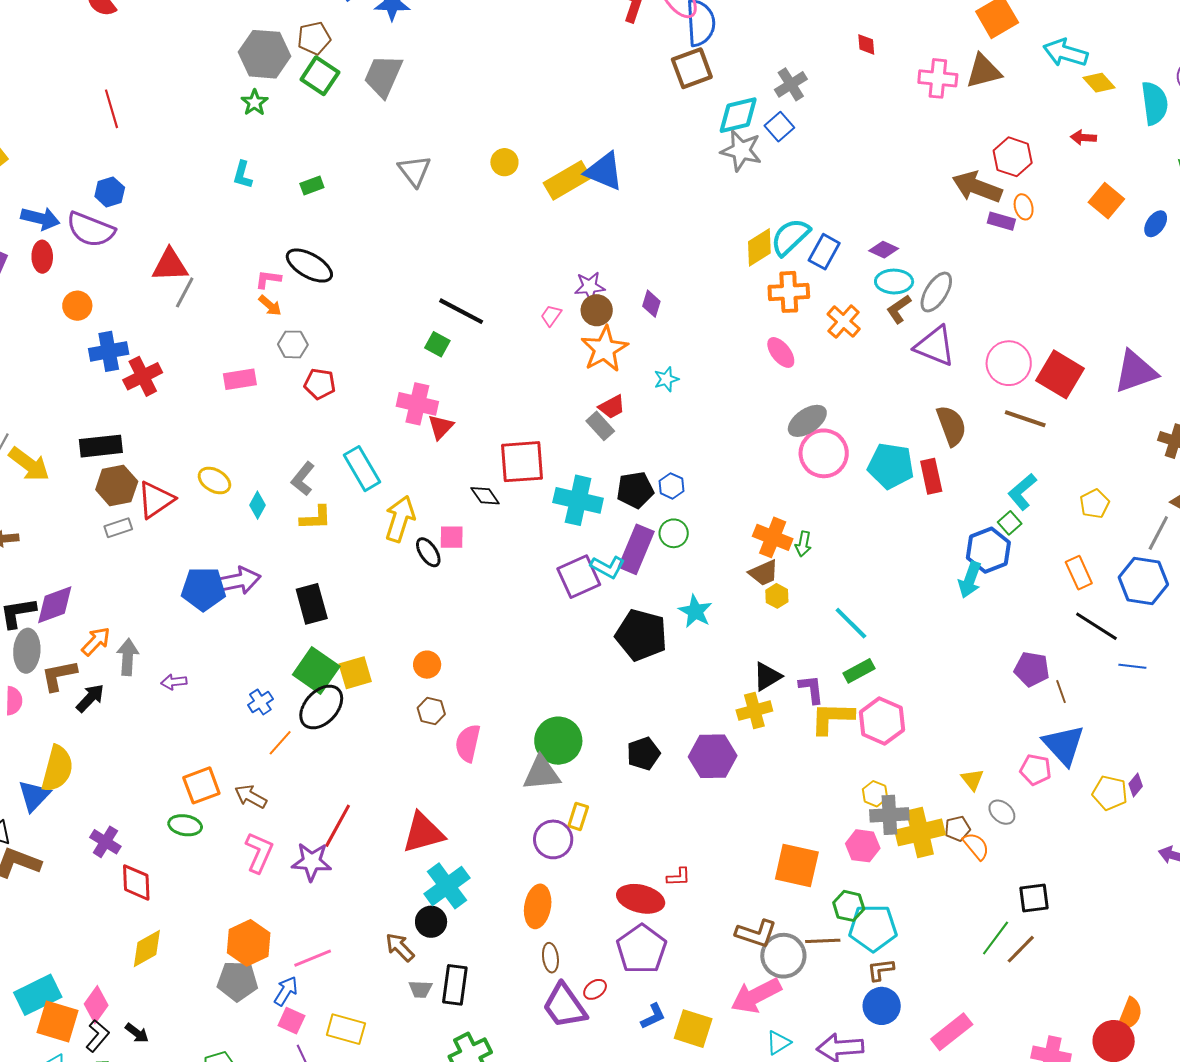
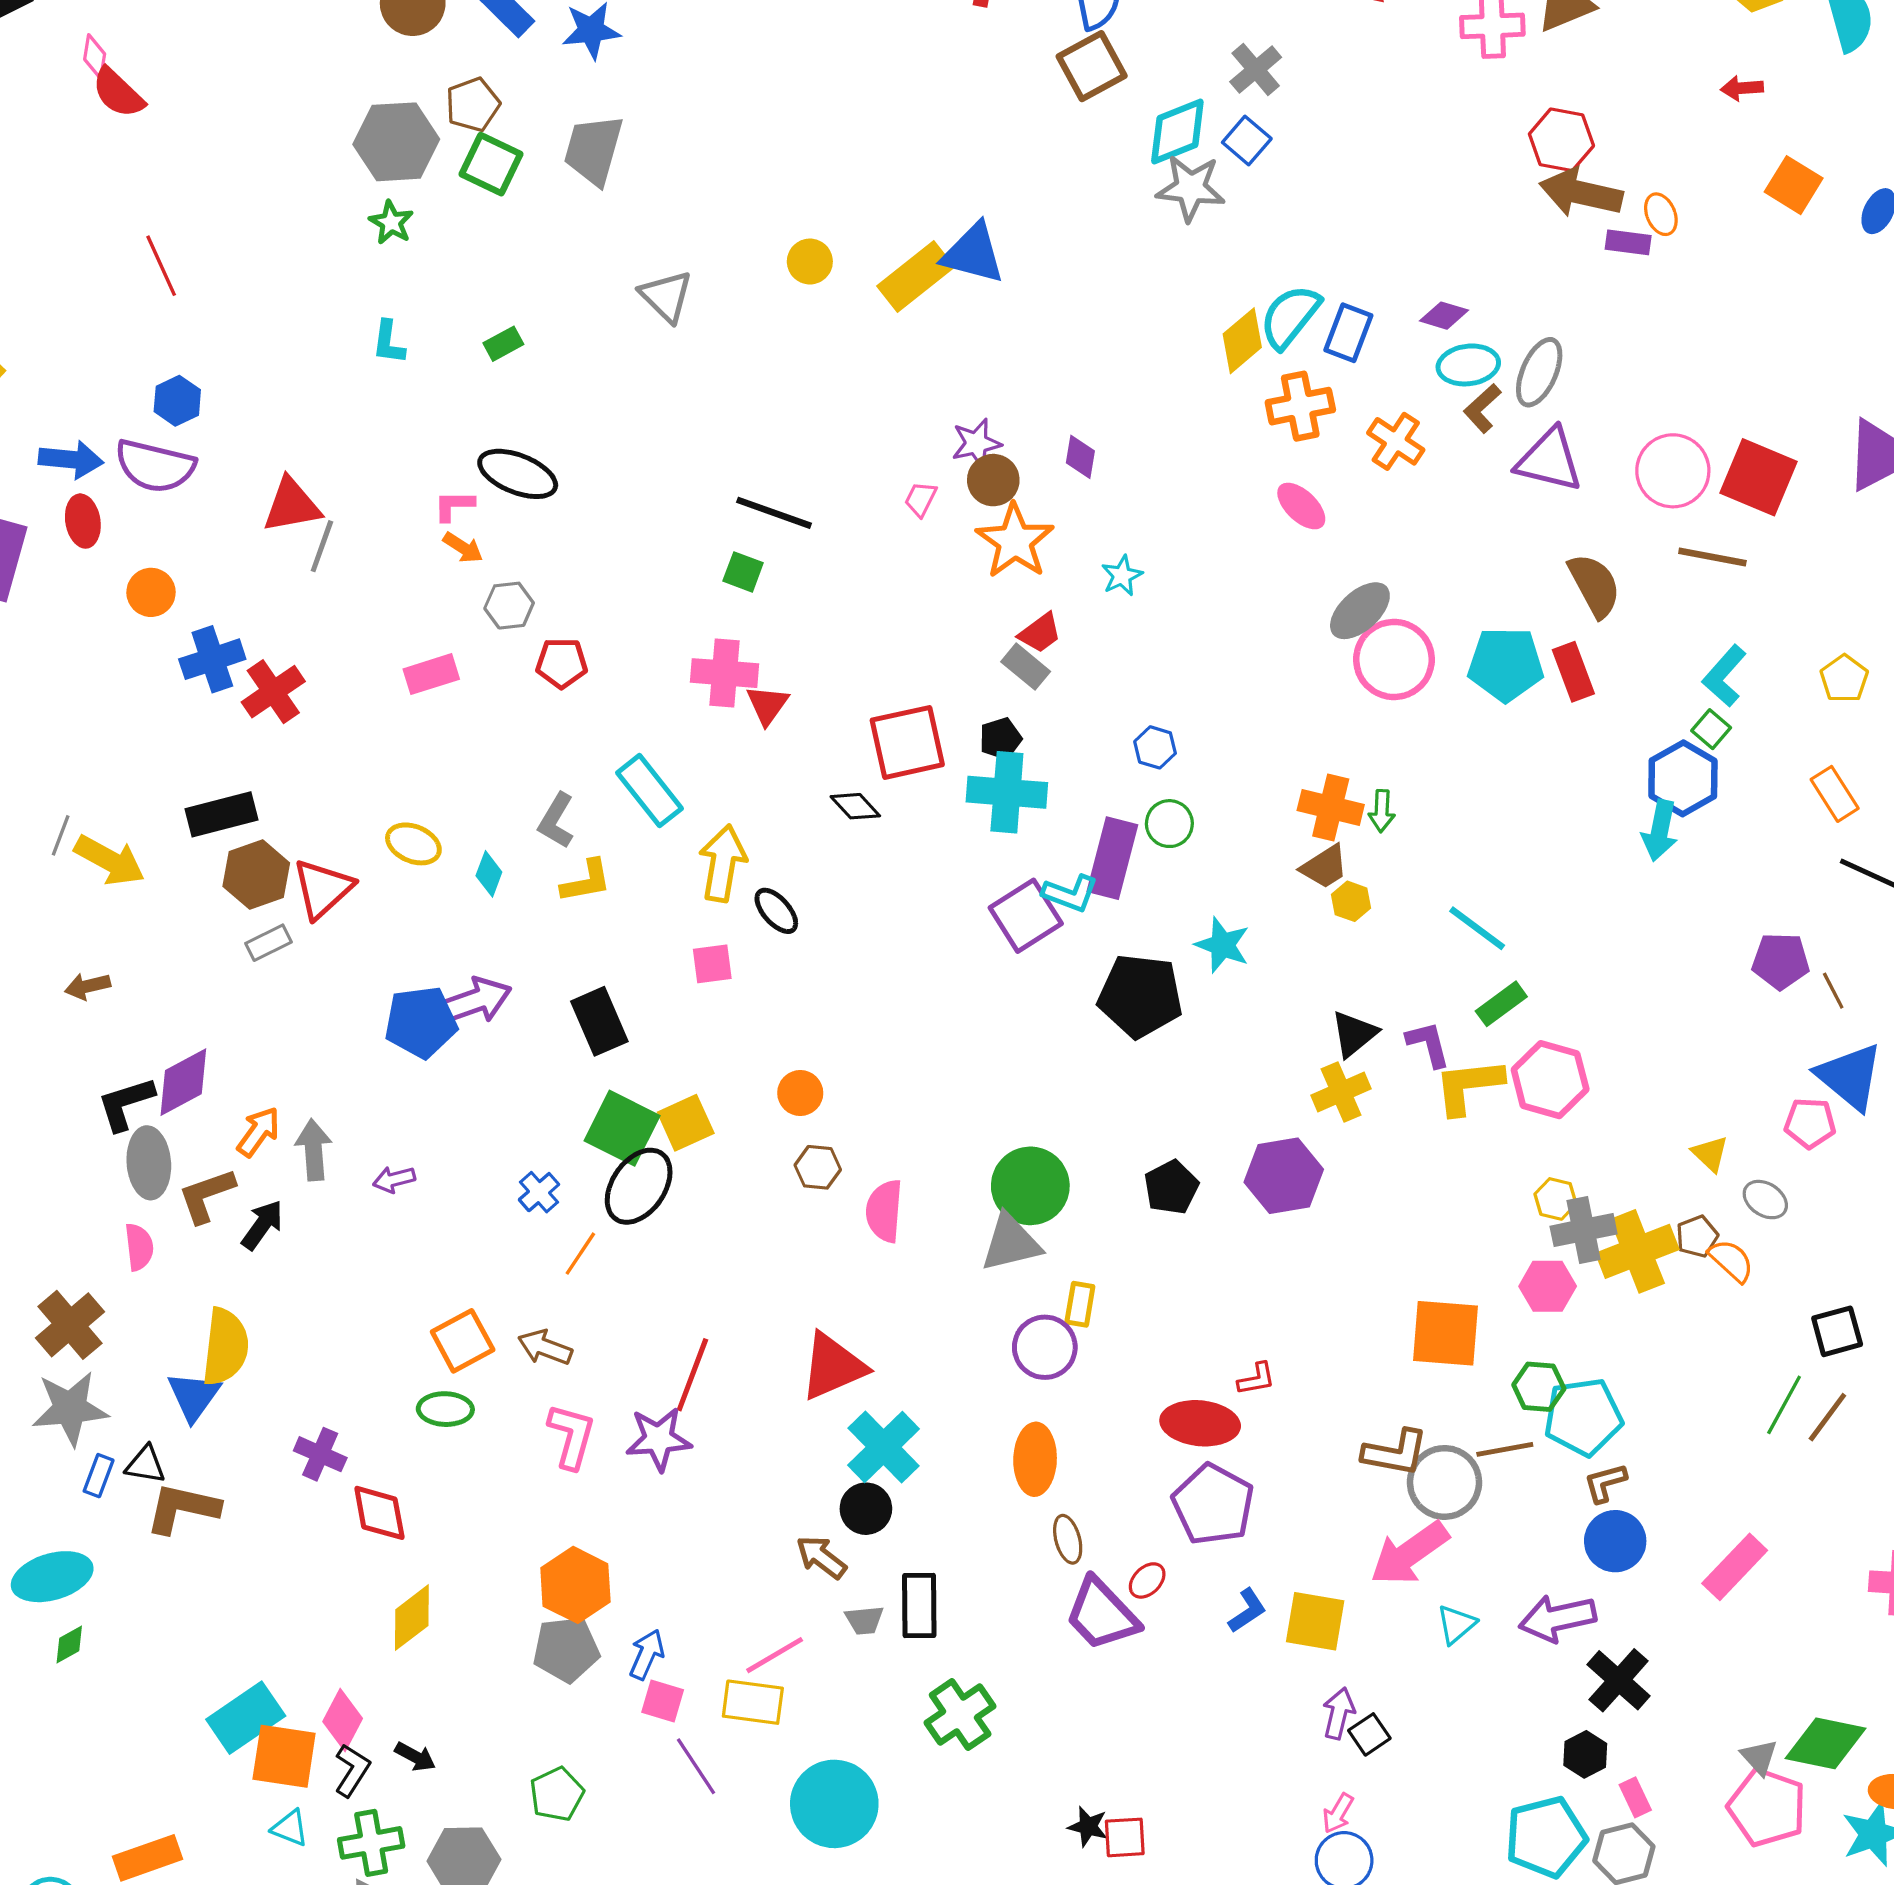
red hexagon: (1013, 157) -> (1561, 140), moved
black pentagon: (635, 490) -> (1000, 739), moved, size x0.7
pink square: (452, 537) -> (712, 964), moved
pink line: (313, 958) -> (775, 1655), moved

